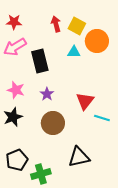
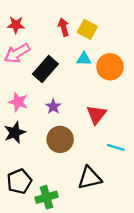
orange circle: (97, 41) -> (110, 67), moved
black rectangle: (40, 61) -> (45, 69), turned 55
cyan line: (102, 118) -> (116, 147), moved

